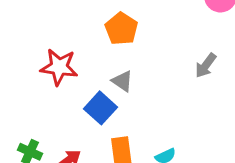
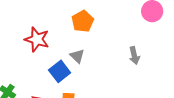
gray arrow: (206, 65) -> (134, 55), turned -60

